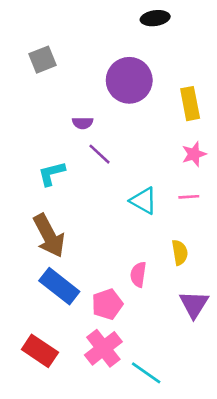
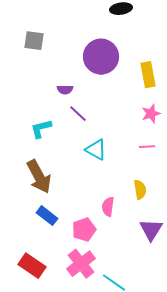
gray square: (42, 60) -> (34, 41), turned 30
cyan triangle: (143, 201) -> (96, 150), moved
blue rectangle: (59, 286) -> (47, 216), size x0.7

